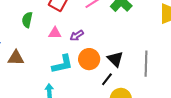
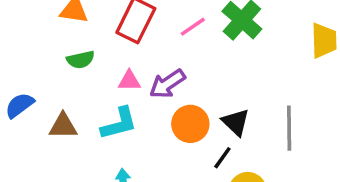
green semicircle: (27, 20) -> (81, 60), turned -112
purple arrow: (77, 36) -> (167, 84), size x1.5
cyan L-shape: (62, 64) -> (119, 124), moved

